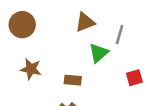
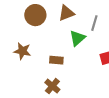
brown circle: (22, 25) -> (35, 15), moved

